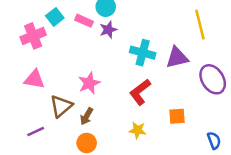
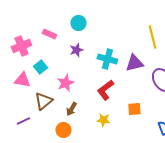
cyan square: (55, 17) -> (40, 67), moved
pink rectangle: (84, 21) -> (49, 34), moved
purple star: (108, 30) -> (76, 50), moved
brown arrow: (87, 116) -> (71, 109), moved

